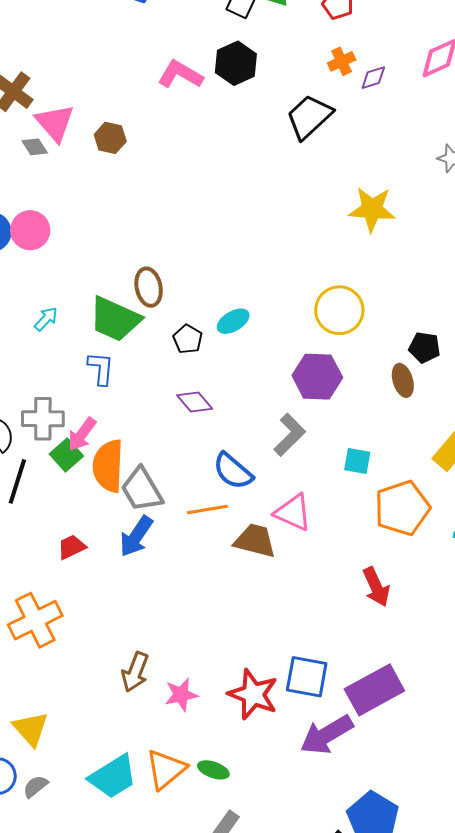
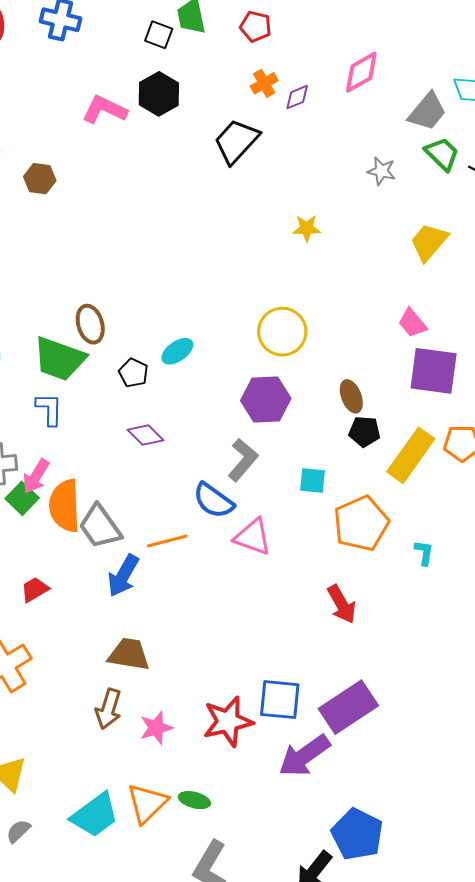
yellow star: (372, 209) -> (307, 228), size x0.6
black pentagon: (424, 347) -> (365, 432), moved
blue semicircle: (233, 471) -> (213, 501), moved
blue arrow: (136, 536) -> (123, 576), moved
brown trapezoid: (255, 541) -> (129, 654), moved
red star: (253, 694) -> (228, 721), turned -30

